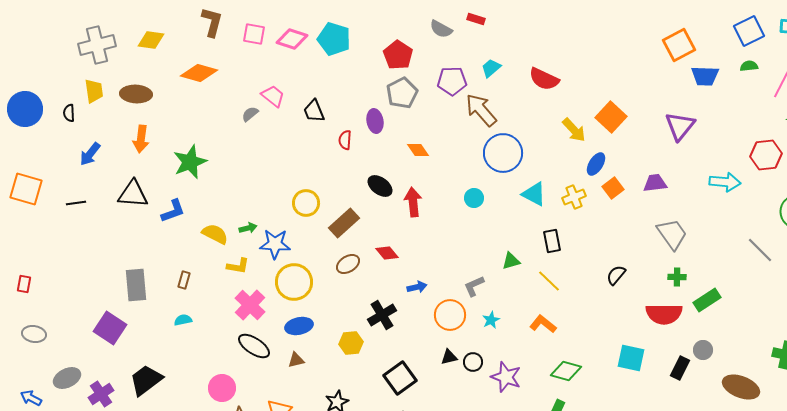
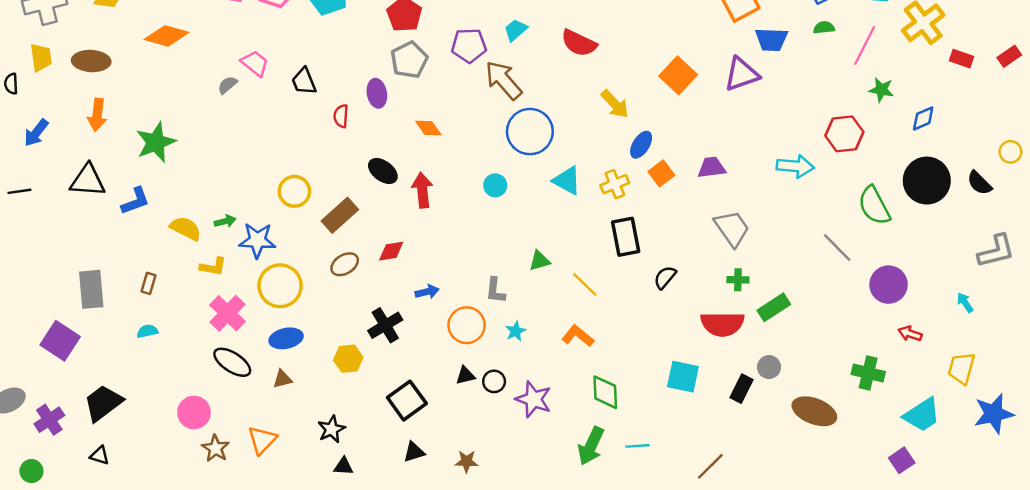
orange square: (611, 117) -> (678, 75), moved
purple triangle: (680, 126) -> (741, 74), moved, turned 32
black rectangle: (552, 241) -> (626, 237), moved, size x1.4
red diamond: (387, 253) -> (391, 251), turned -60
gray L-shape: (474, 286) -> (495, 291), turned -60
green diamond: (566, 371) -> (605, 392), turned 72

